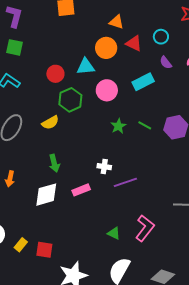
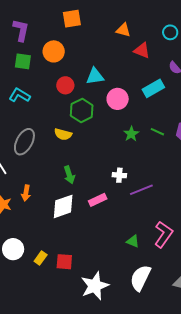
cyan circle: (161, 37) -> (170, 32), moved
orange circle: (106, 48) -> (54, 51), moved
yellow semicircle: (50, 122) -> (63, 134), turned 48

